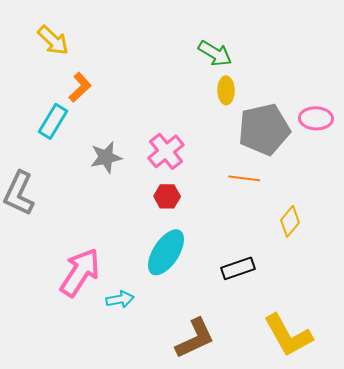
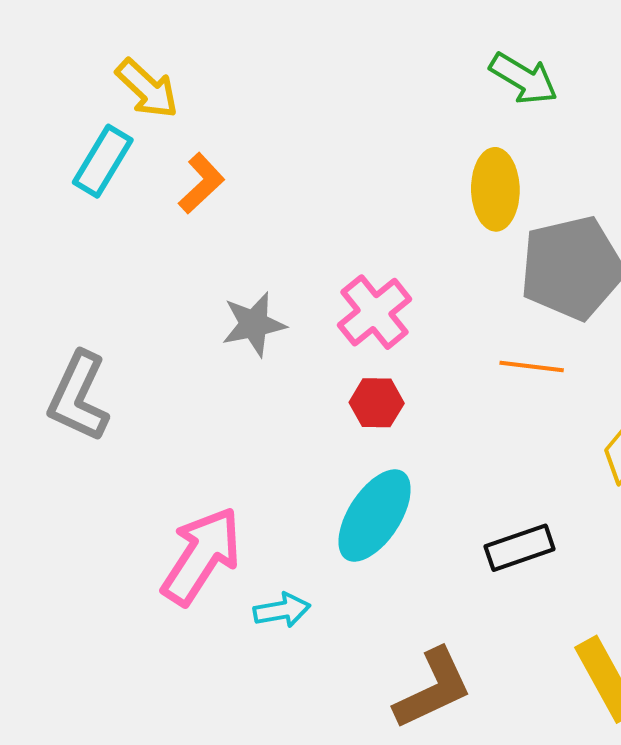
green arrow: (215, 53) -> (524, 79), moved
yellow ellipse: (226, 90) -> (495, 189), size x1.4
cyan rectangle: (53, 121) -> (103, 161), moved

